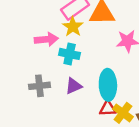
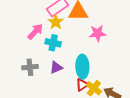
pink arrow: (46, 39) -> (35, 32), turned -42
red triangle: (108, 108) -> (82, 85), turned -32

